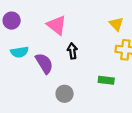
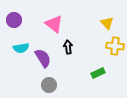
green rectangle: (106, 80) -> (98, 73), turned -32
gray circle: (65, 94) -> (49, 85), moved

